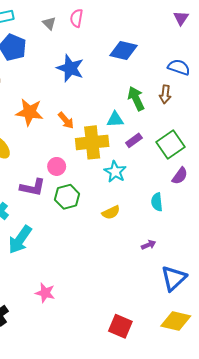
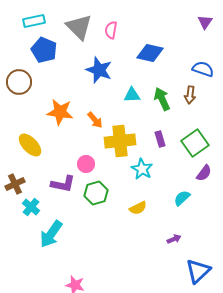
pink semicircle: (76, 18) -> (111, 30), moved
gray triangle: (49, 23) -> (79, 27), size x2.0
cyan triangle: (115, 119) -> (132, 95), moved
purple rectangle: (134, 140) -> (160, 139), turned -70
cyan semicircle: (157, 202) -> (182, 198), turned 54

